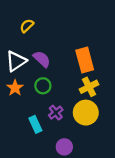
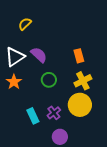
orange rectangle: (85, 60) -> (79, 56), size x0.6
green circle: (43, 86) -> (49, 80), moved
purple cross: (56, 113) -> (54, 113), moved

